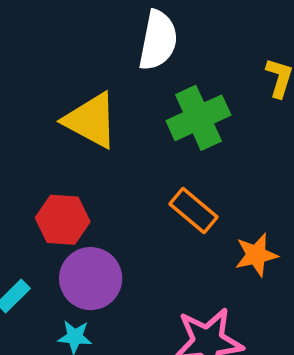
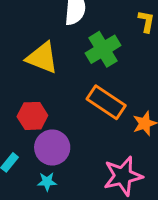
orange rectangle: (194, 211) -> (106, 102), size x1.4

